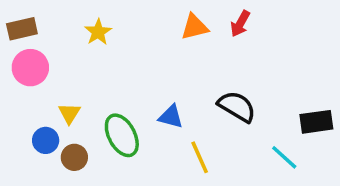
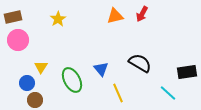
blue triangle: (171, 117) -> (101, 69), turned 35
brown circle: (74, 157) -> (35, 100), moved

